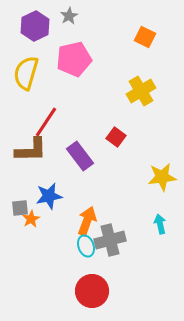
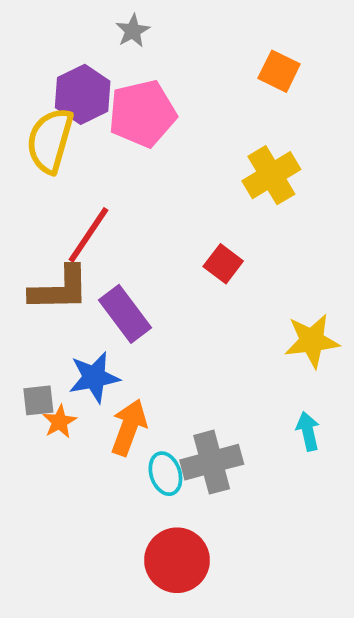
purple hexagon: (35, 26) -> (83, 94), moved
purple rectangle: (80, 156) -> (125, 314), moved
orange arrow: (87, 221) -> (129, 427), moved

